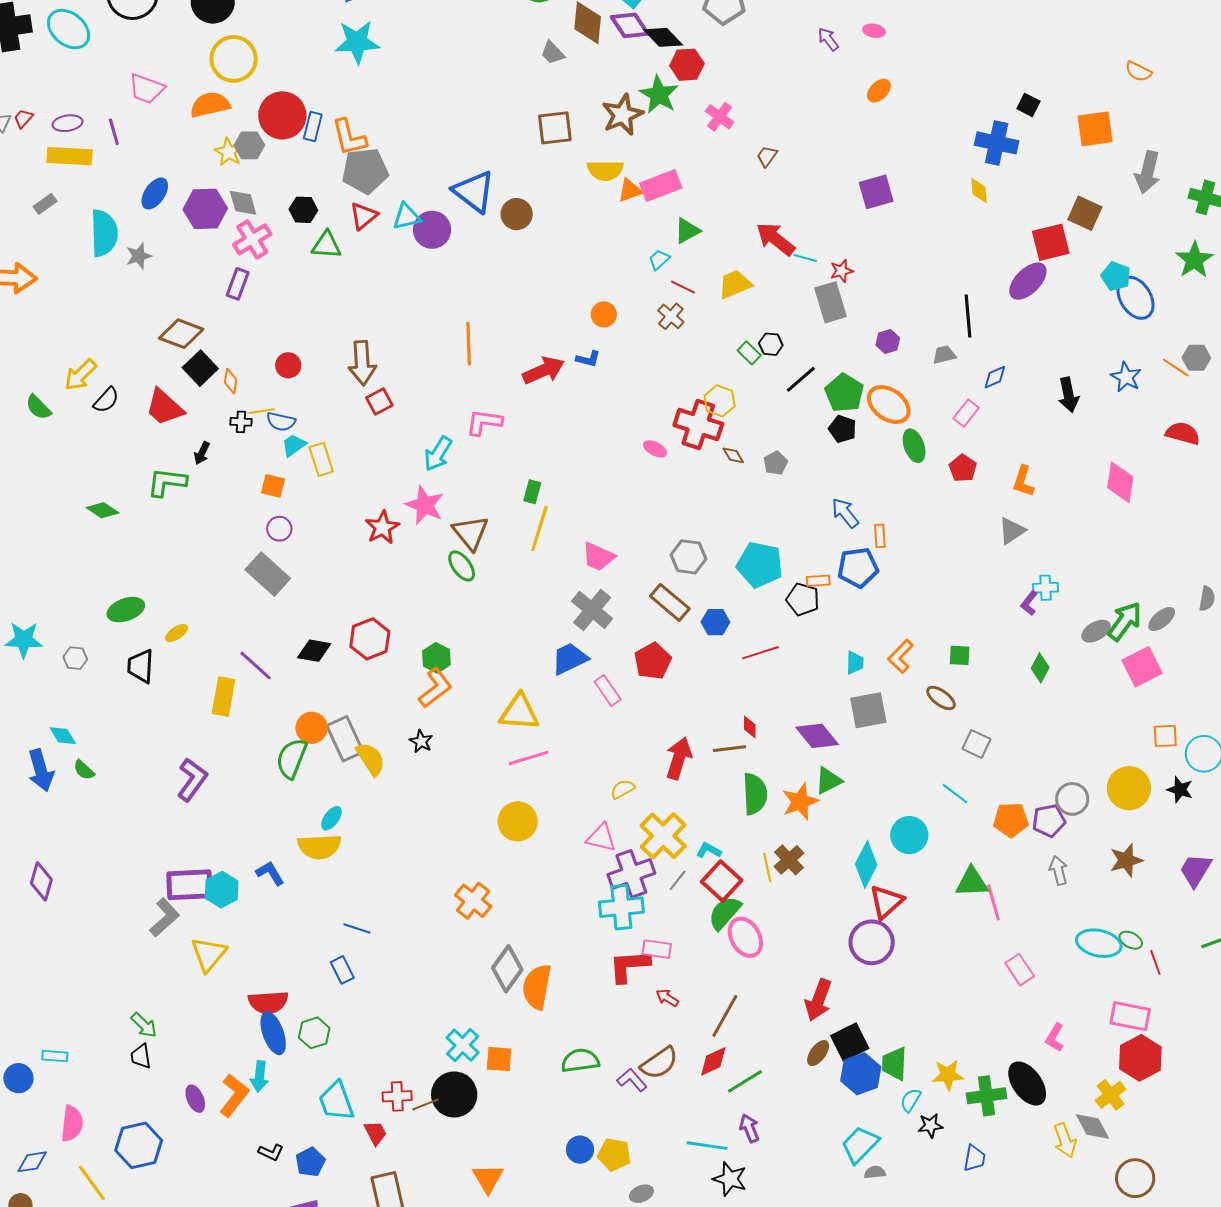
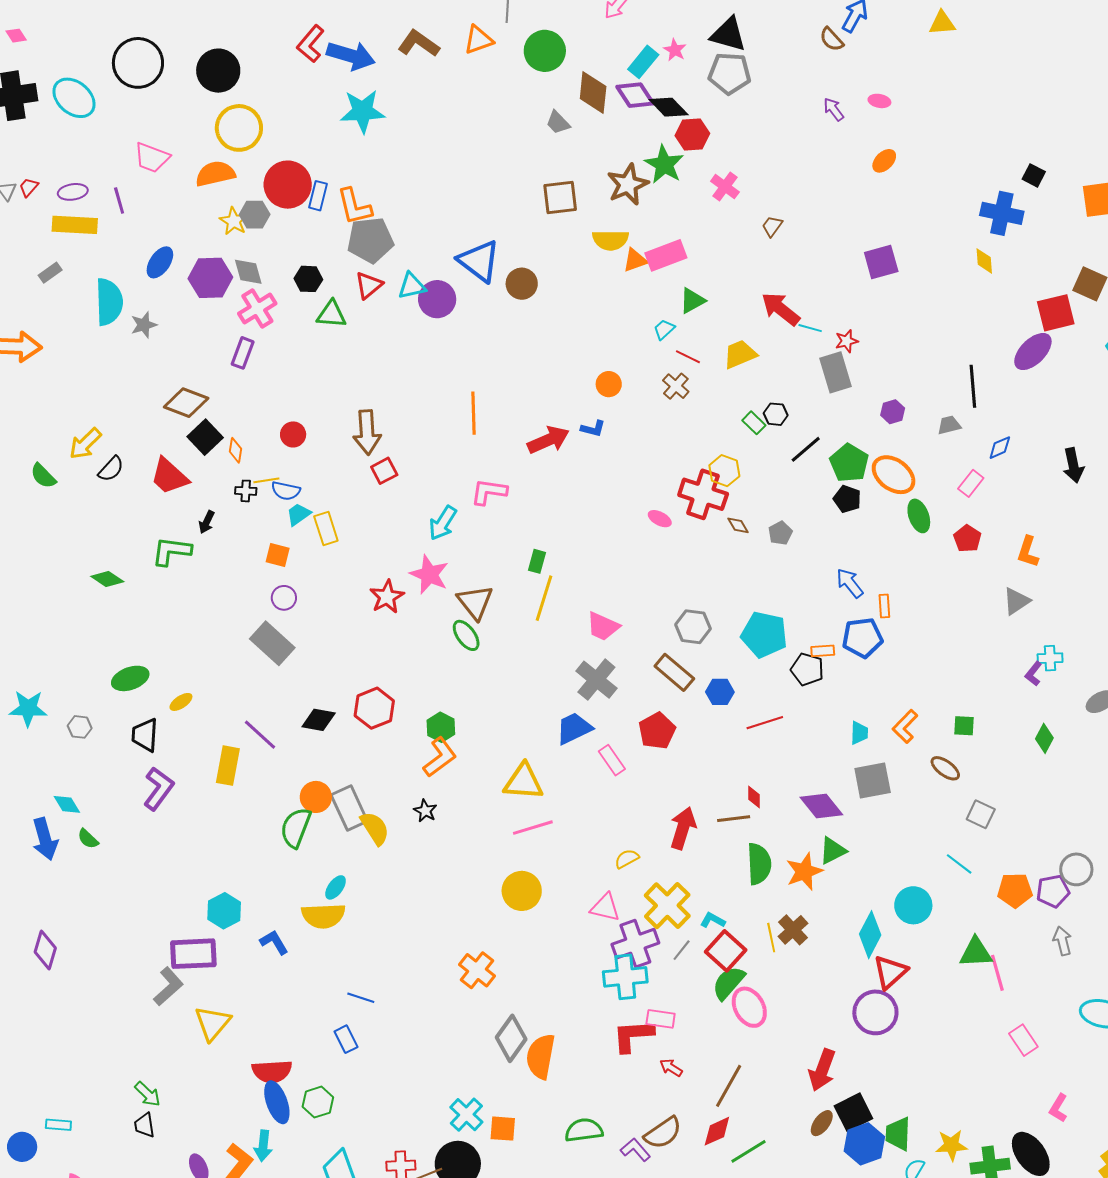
purple L-shape: (192, 780) -> (159, 789), moved
cyan hexagon: (222, 890) -> (224, 911), moved

